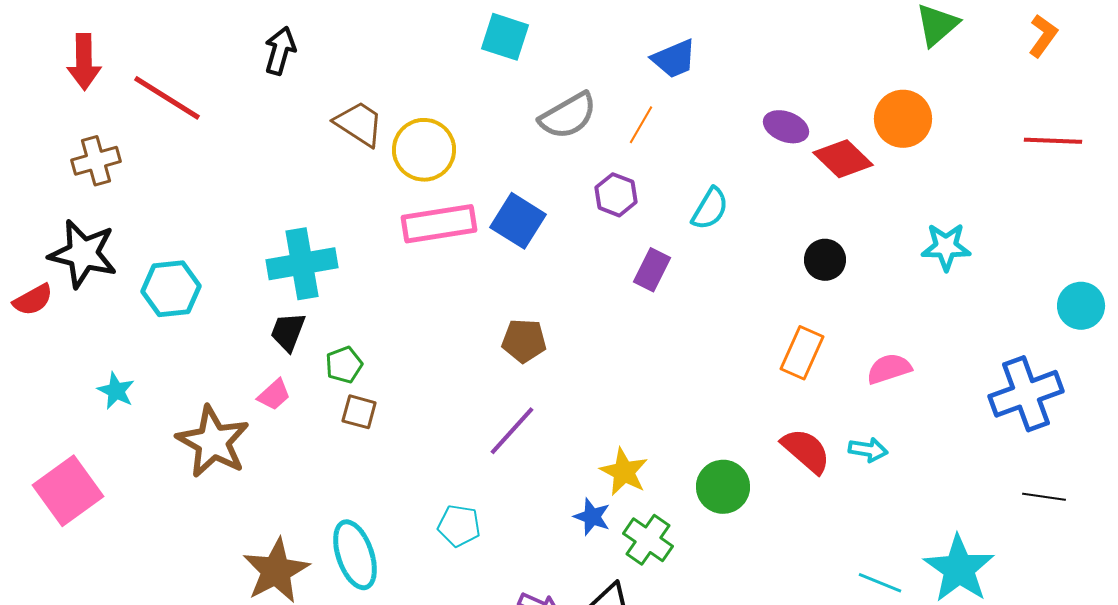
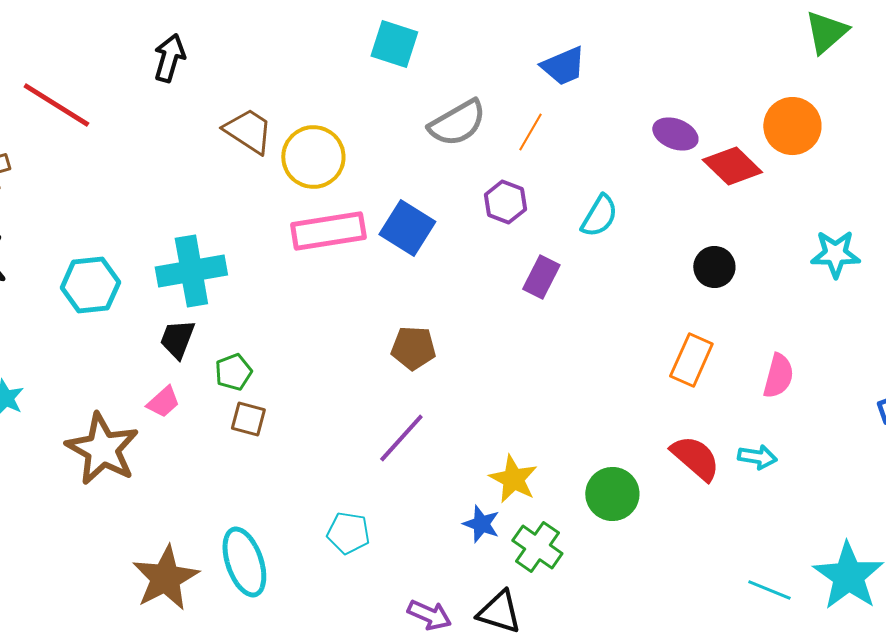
cyan hexagon: (171, 289) -> (90, 285), moved
pink semicircle: (889, 369) -> (778, 376), turned 123

